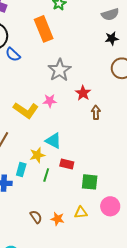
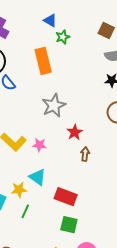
pink star: (50, 101) -> (39, 145), moved
red rectangle: (67, 164) -> (66, 197), moved, size x1.5

